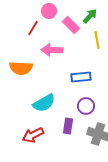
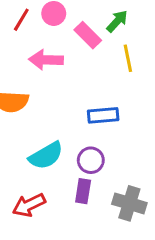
red line: (33, 28) -> (21, 20), moved
pink arrow: (52, 50) -> (46, 60), moved
purple circle: (86, 106) -> (91, 160), moved

